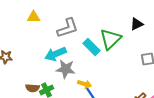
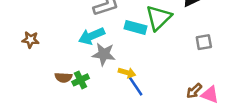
cyan rectangle: (92, 47) -> (135, 27), turned -30

